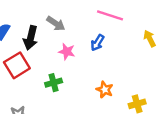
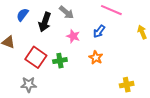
red square: (17, 65) -> (36, 57), moved, turned -30
orange star: (105, 90) -> (96, 58), moved

